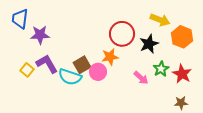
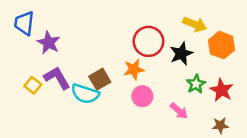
purple star: (40, 35) -> (49, 43), turned 30
pink circle: (98, 72) -> (142, 96), moved
pink arrow: (141, 78) -> (179, 111), moved

